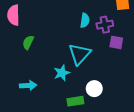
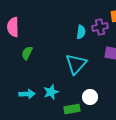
purple cross: (105, 25) -> (100, 27), moved
cyan star: (62, 73) -> (51, 92), moved

